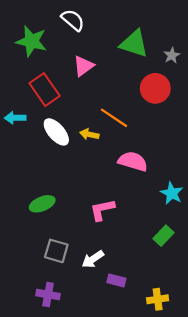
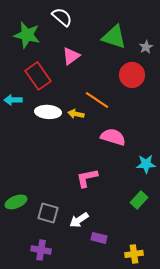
white ellipse: (56, 132) -> (48, 112), turned -45
cyan star: (172, 193) -> (146, 164), turned -30
green ellipse: (42, 204) -> (16, 202), moved

